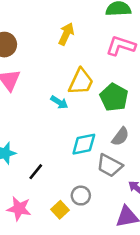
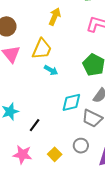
yellow trapezoid: (81, 82) -> (42, 49), moved
gray circle: (81, 196) -> (81, 146), moved

